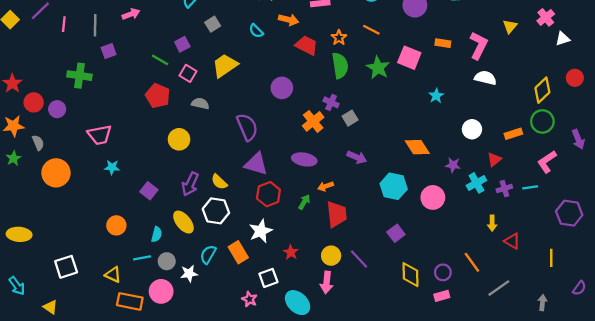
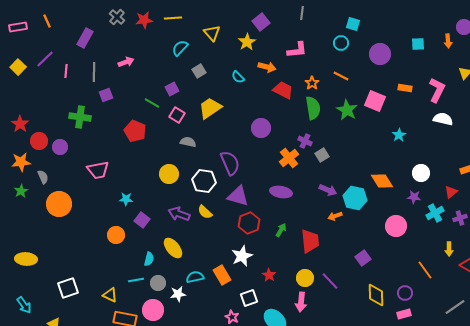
red pentagon: (158, 96) -> (135, 131), moved
white circle: (472, 129) -> (421, 173), moved
cyan star: (112, 167) -> (126, 199), moved
purple arrow: (190, 184) -> (179, 214), turned 85
orange arrow: (325, 186) -> (335, 216), moved
cyan hexagon: (394, 186) -> (355, 198), moved
white hexagon: (216, 211) -> (204, 181), moved
orange circle: (116, 225) -> (116, 235), moved
cyan semicircle: (208, 254) -> (195, 277), turned 48
orange line: (472, 262) -> (425, 270), moved

